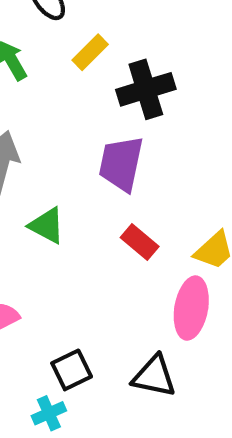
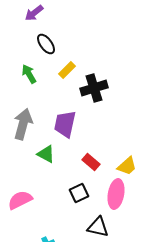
purple trapezoid: (121, 164) -> (65, 124), moved
black square: (72, 370) -> (79, 193), moved

